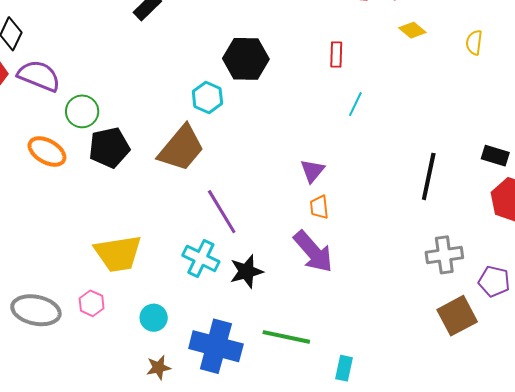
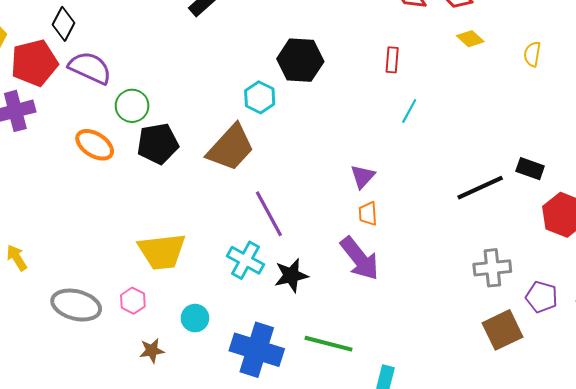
black rectangle: (495, 156) -> (530, 169), moved
black line: (429, 176) -> (480, 188), turned 51
brown star: (159, 368) -> (152, 351), moved

